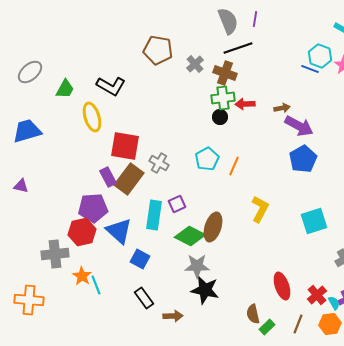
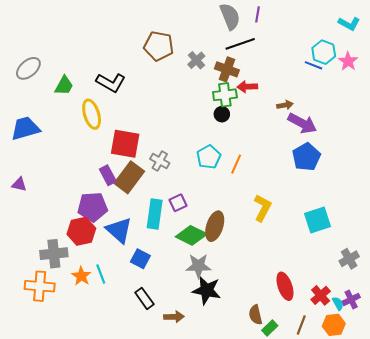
red arrow: (245, 104) -> (247, 87), moved
cyan line: (96, 285) -> (101, 274), moved
orange cross: (29, 300) -> (40, 286), moved

